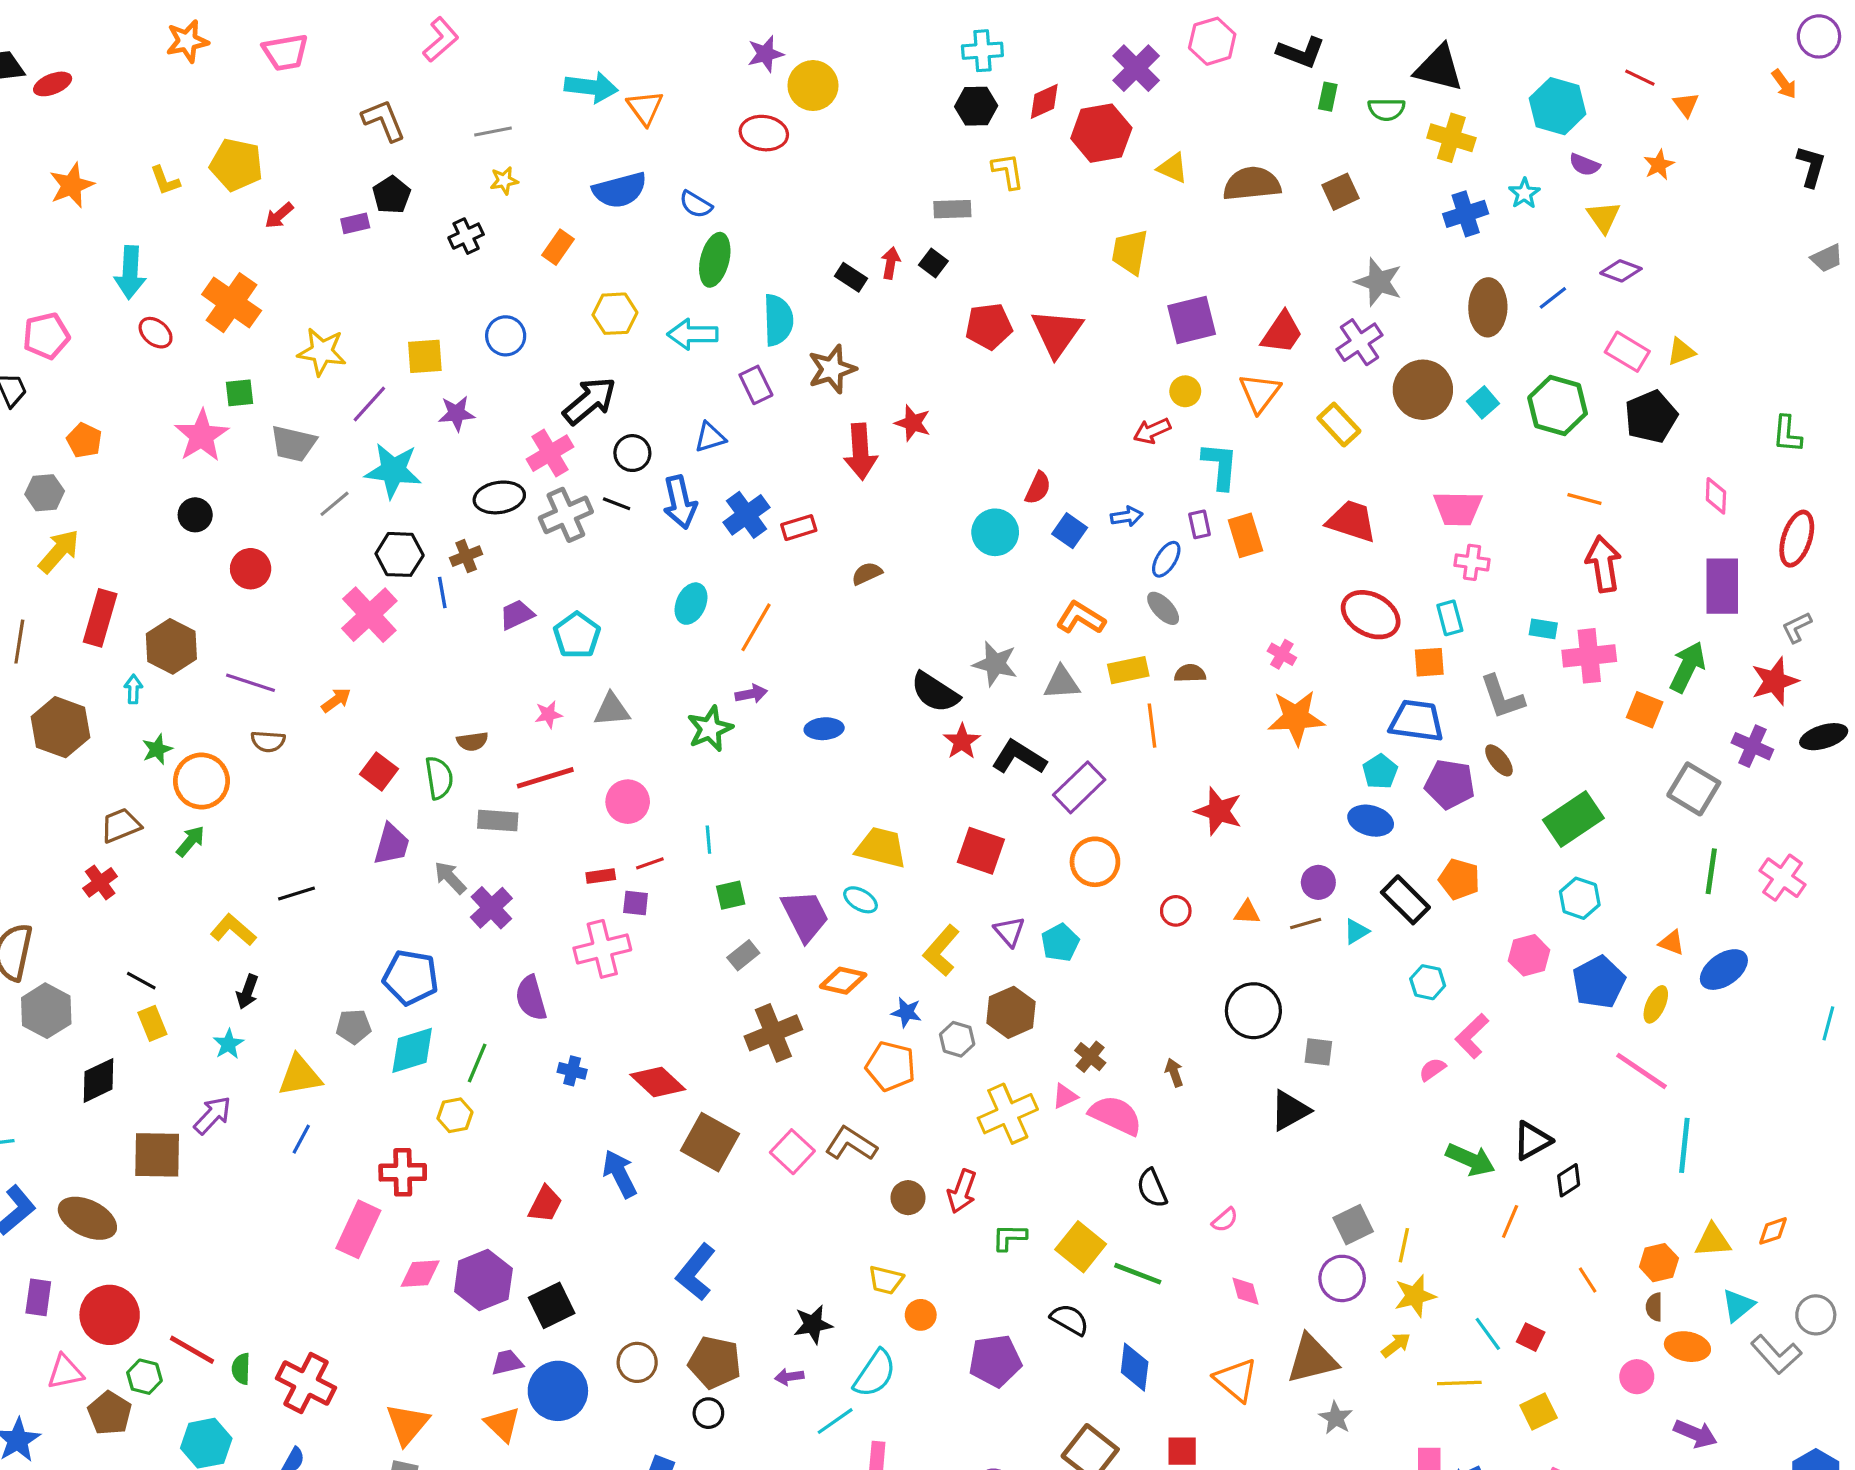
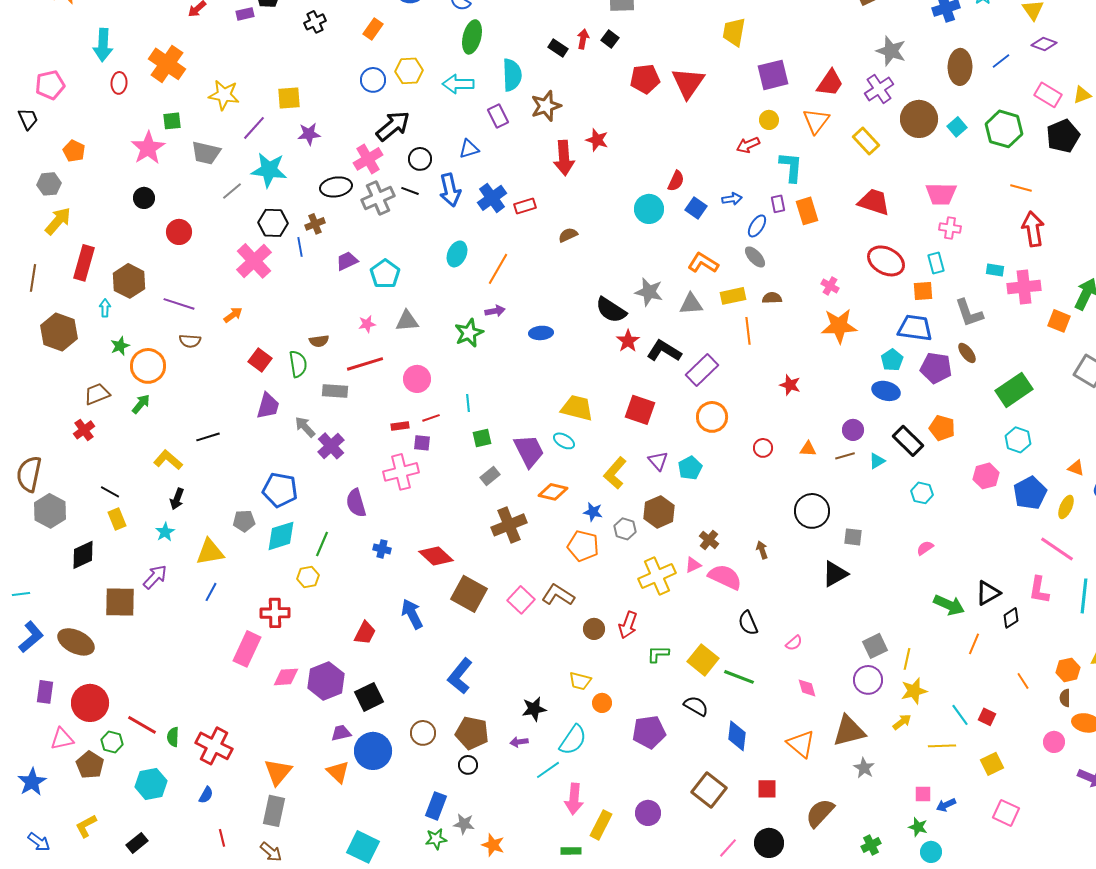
red ellipse: (156, 333) -> (119, 83), turned 55
blue circle: (506, 336) -> (373, 80), moved
red star: (1219, 811) -> (790, 385), size x0.7
pink L-shape: (1472, 1036) -> (1039, 590), moved, turned -36

